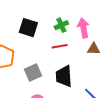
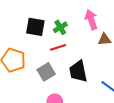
green cross: (61, 25) -> (60, 27), moved
red line: (60, 46) -> (58, 47), moved

